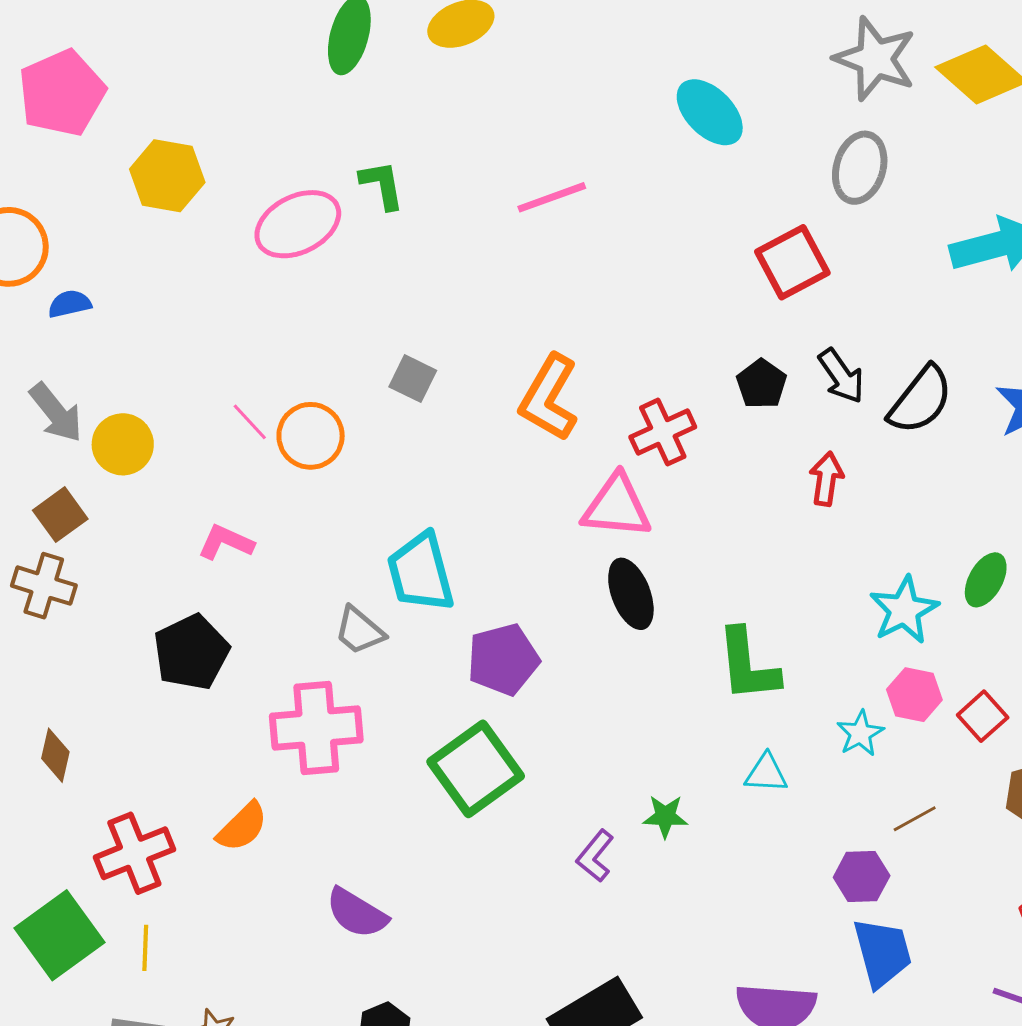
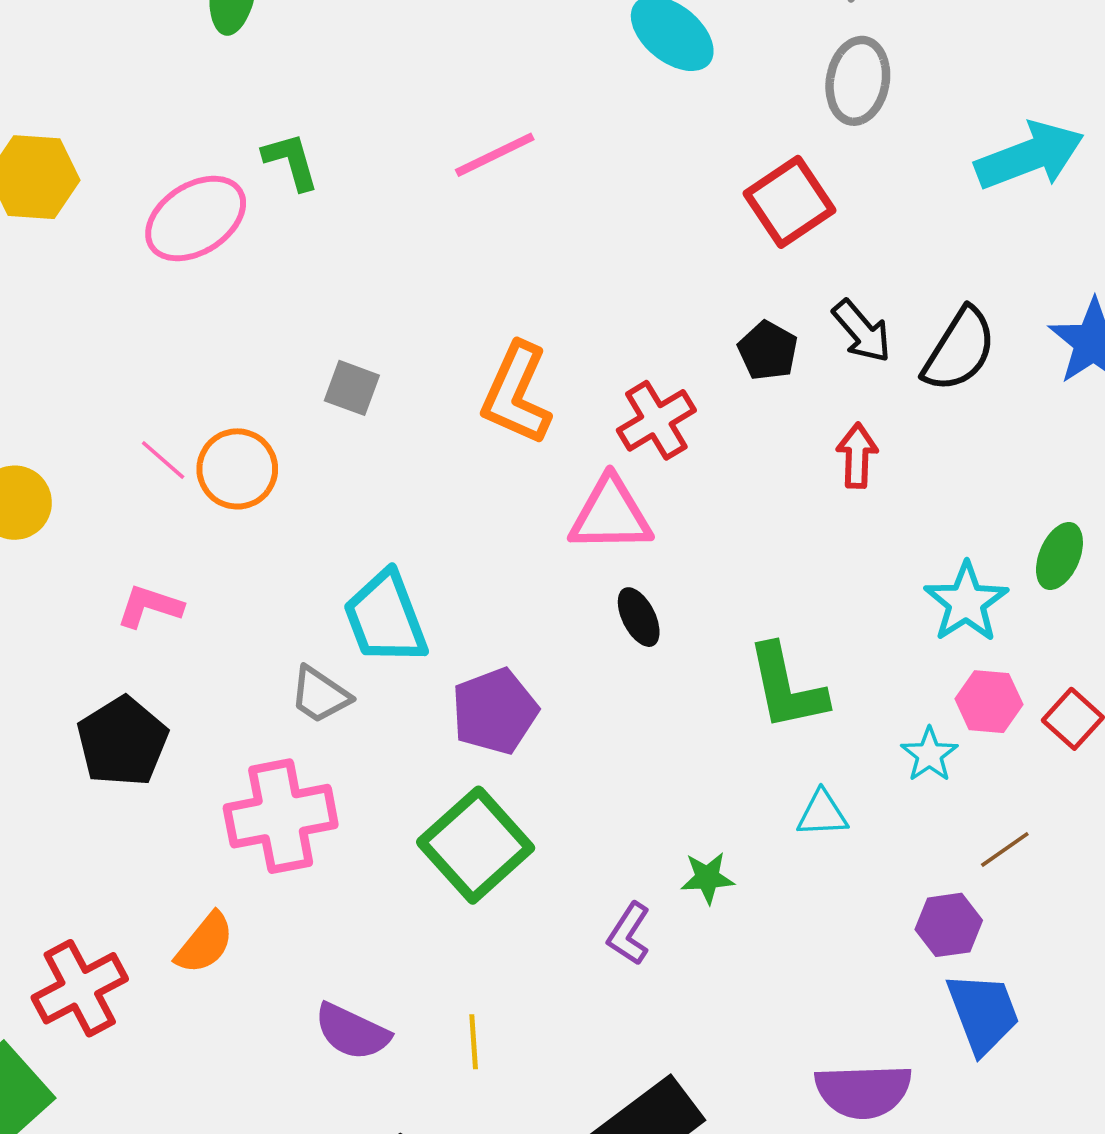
black ellipse: (631, 594) -> (639, 617), size x0.7
yellow line: (145, 948) -> (474, 1042), moved

